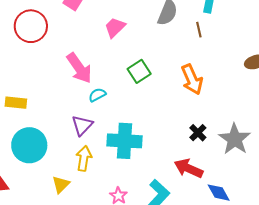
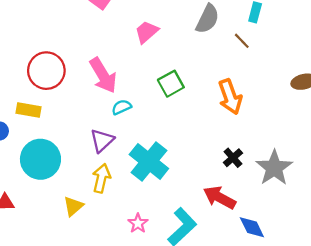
red circle: (31, 26) -> (46, 71), moved
brown line: (199, 30) -> (242, 41), turned -35
cyan cross: (125, 141) -> (149, 161), turned 32

